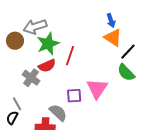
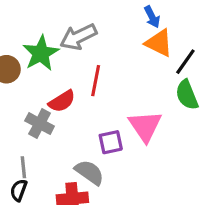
gray arrow: (35, 27) -> (78, 37), moved
green star: (48, 44) -> (41, 53), moved
green semicircle: (126, 73) -> (187, 95), turned 30
gray line: (17, 104) -> (23, 167), turned 32

